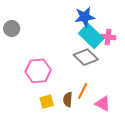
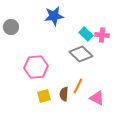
blue star: (85, 17) -> (54, 16), moved
cyan rectangle: (91, 36) -> (86, 34), size x0.6

